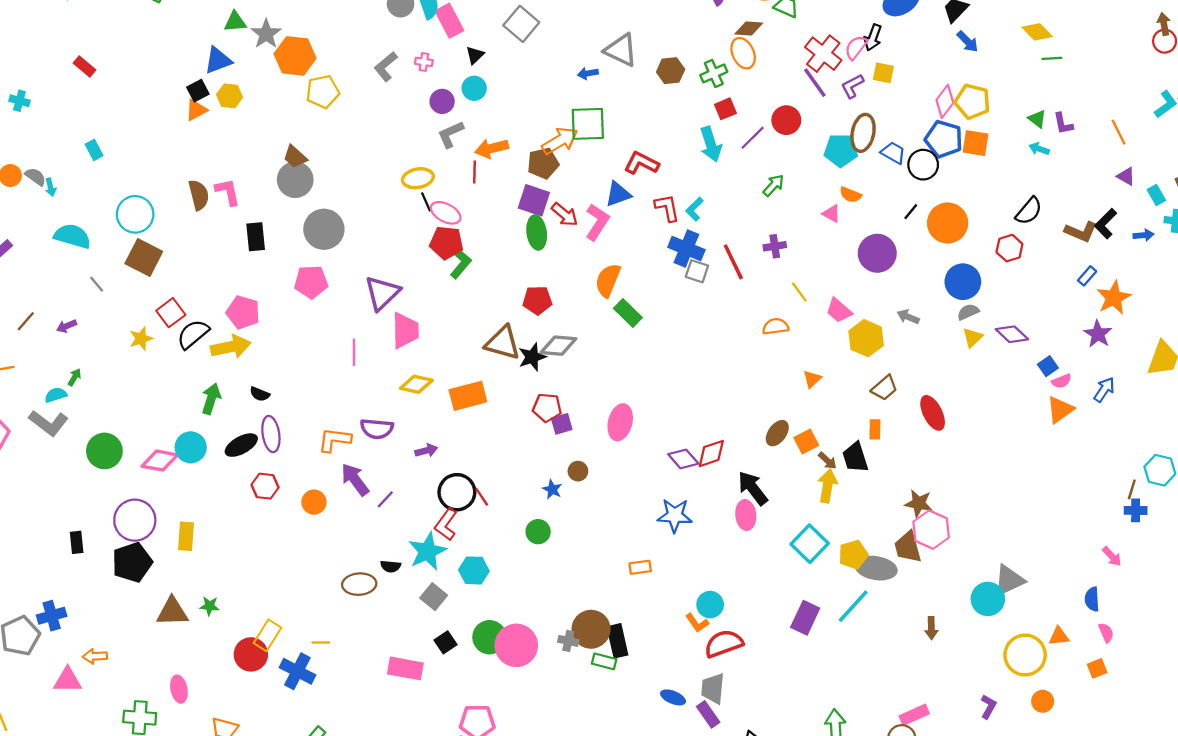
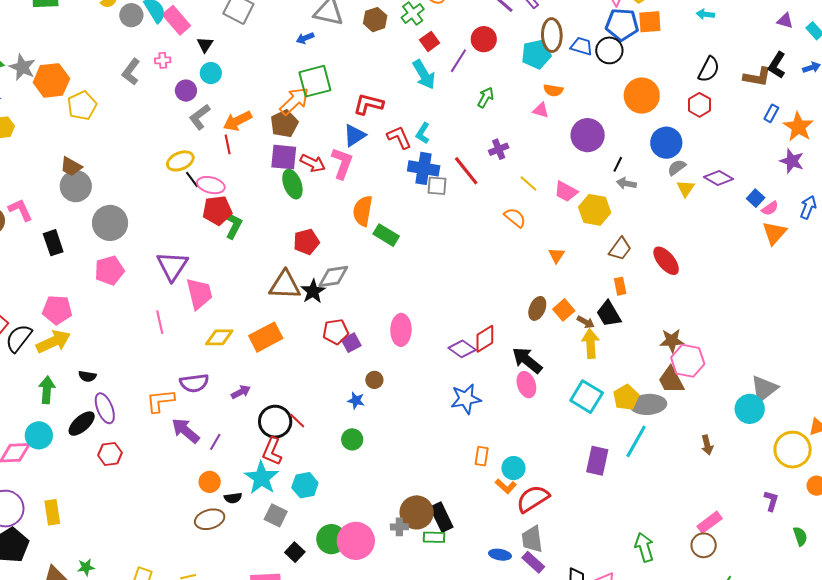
black line: (911, 212) -> (618, 164), moved
orange semicircle: (776, 326) -> (515, 218), turned 60
orange circle: (314, 502) -> (210, 482), moved
orange rectangle: (640, 567) -> (482, 456), moved, turned -60

